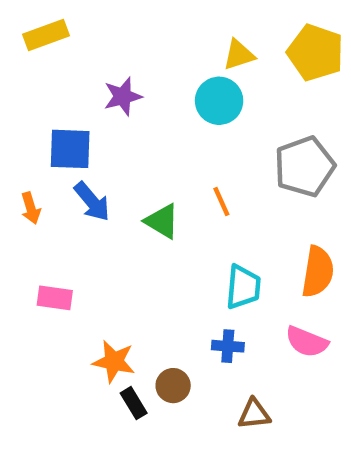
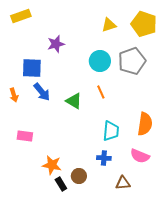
cyan circle: (219, 101) -> (100, 61), moved
gray pentagon: (305, 166) -> (132, 61), moved
brown triangle: (254, 414) -> (123, 183), moved

